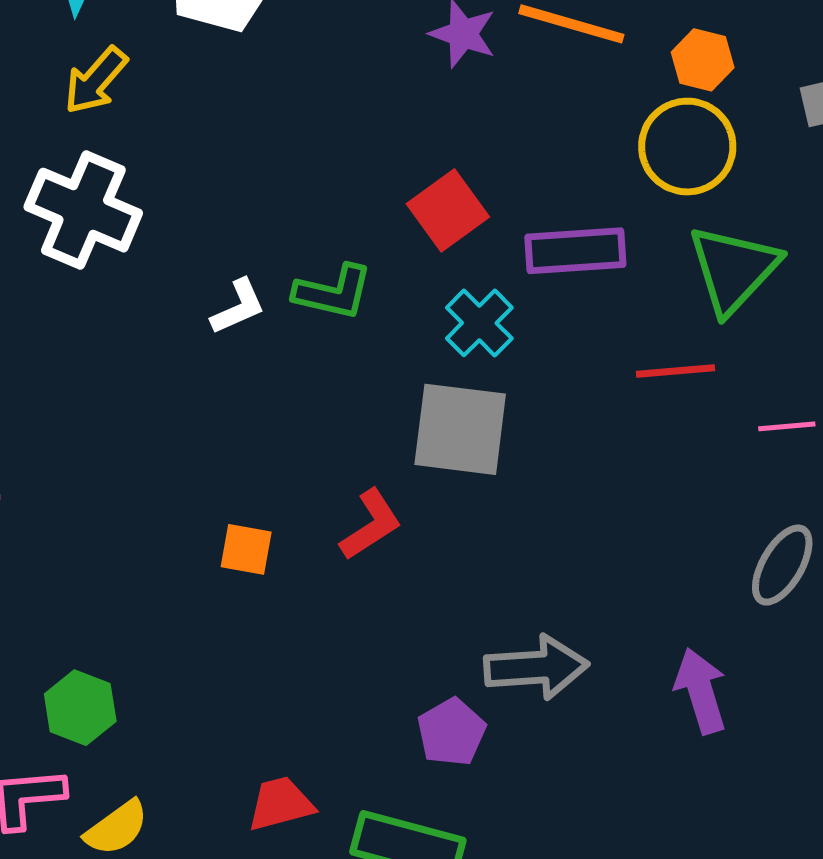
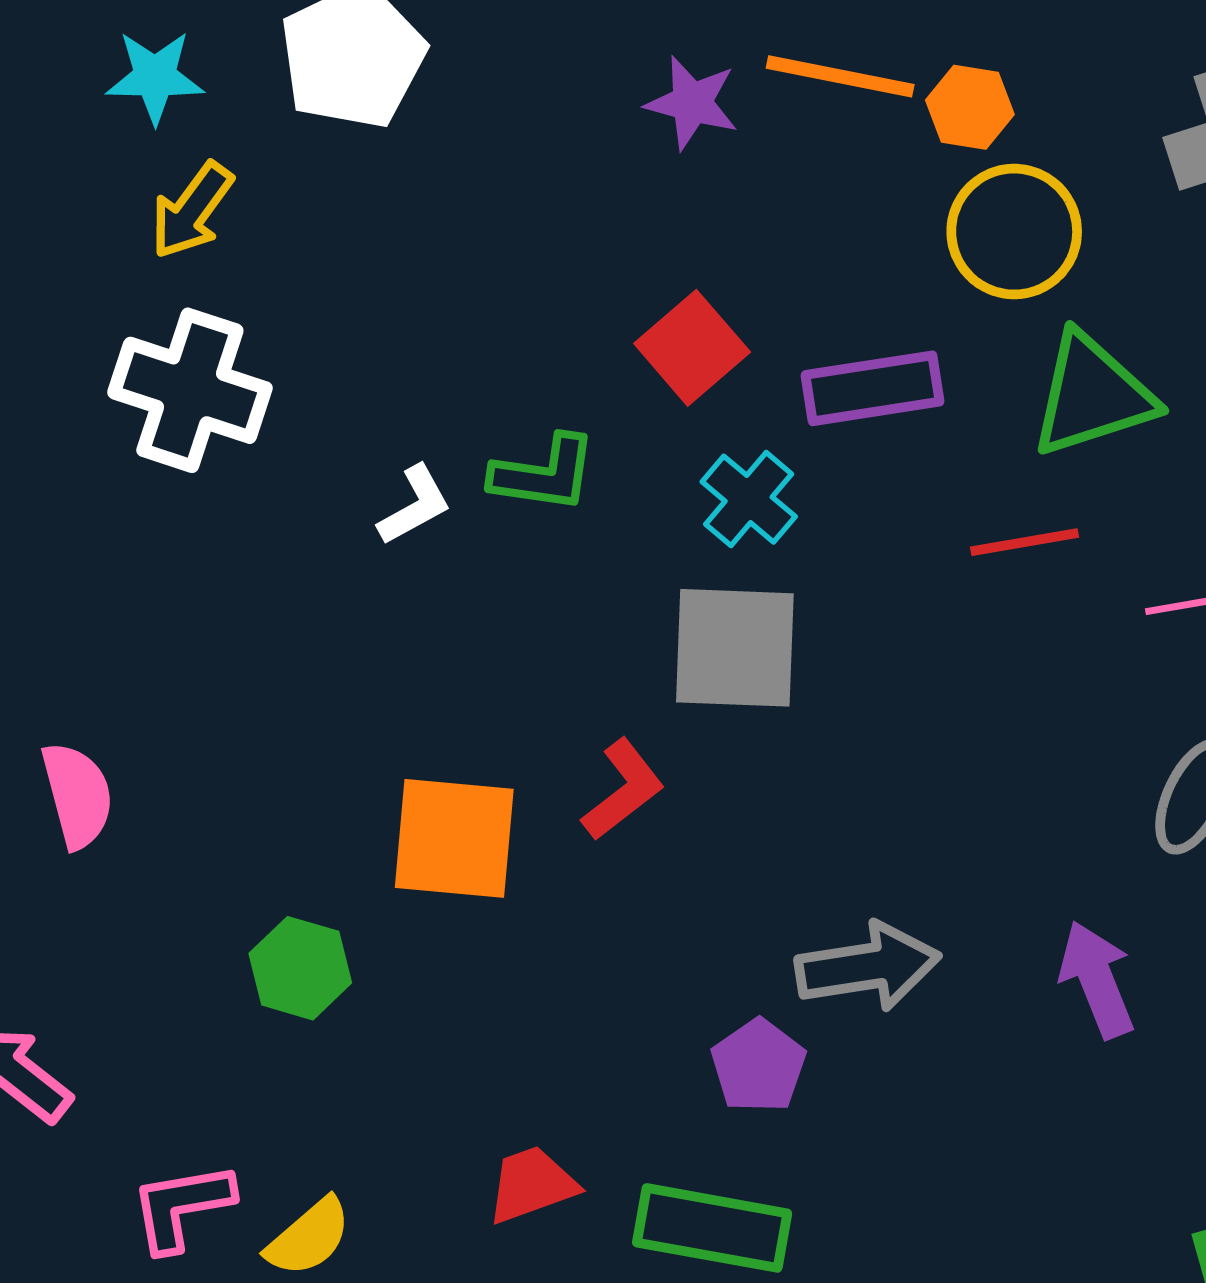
orange hexagon: (703, 60) -> (970, 107), moved
green triangle: (733, 269) -> (1092, 395), turned 34
orange square: (246, 549) -> (454, 838), size x1.8
green hexagon: (80, 708) -> (300, 968), moved

